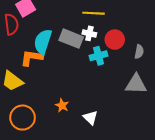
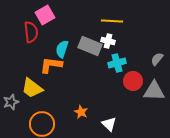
red circle: (115, 40) -> (133, 81), moved
cyan semicircle: (43, 42) -> (62, 49), size x0.7
gray semicircle: (139, 52) -> (157, 59), turned -152

